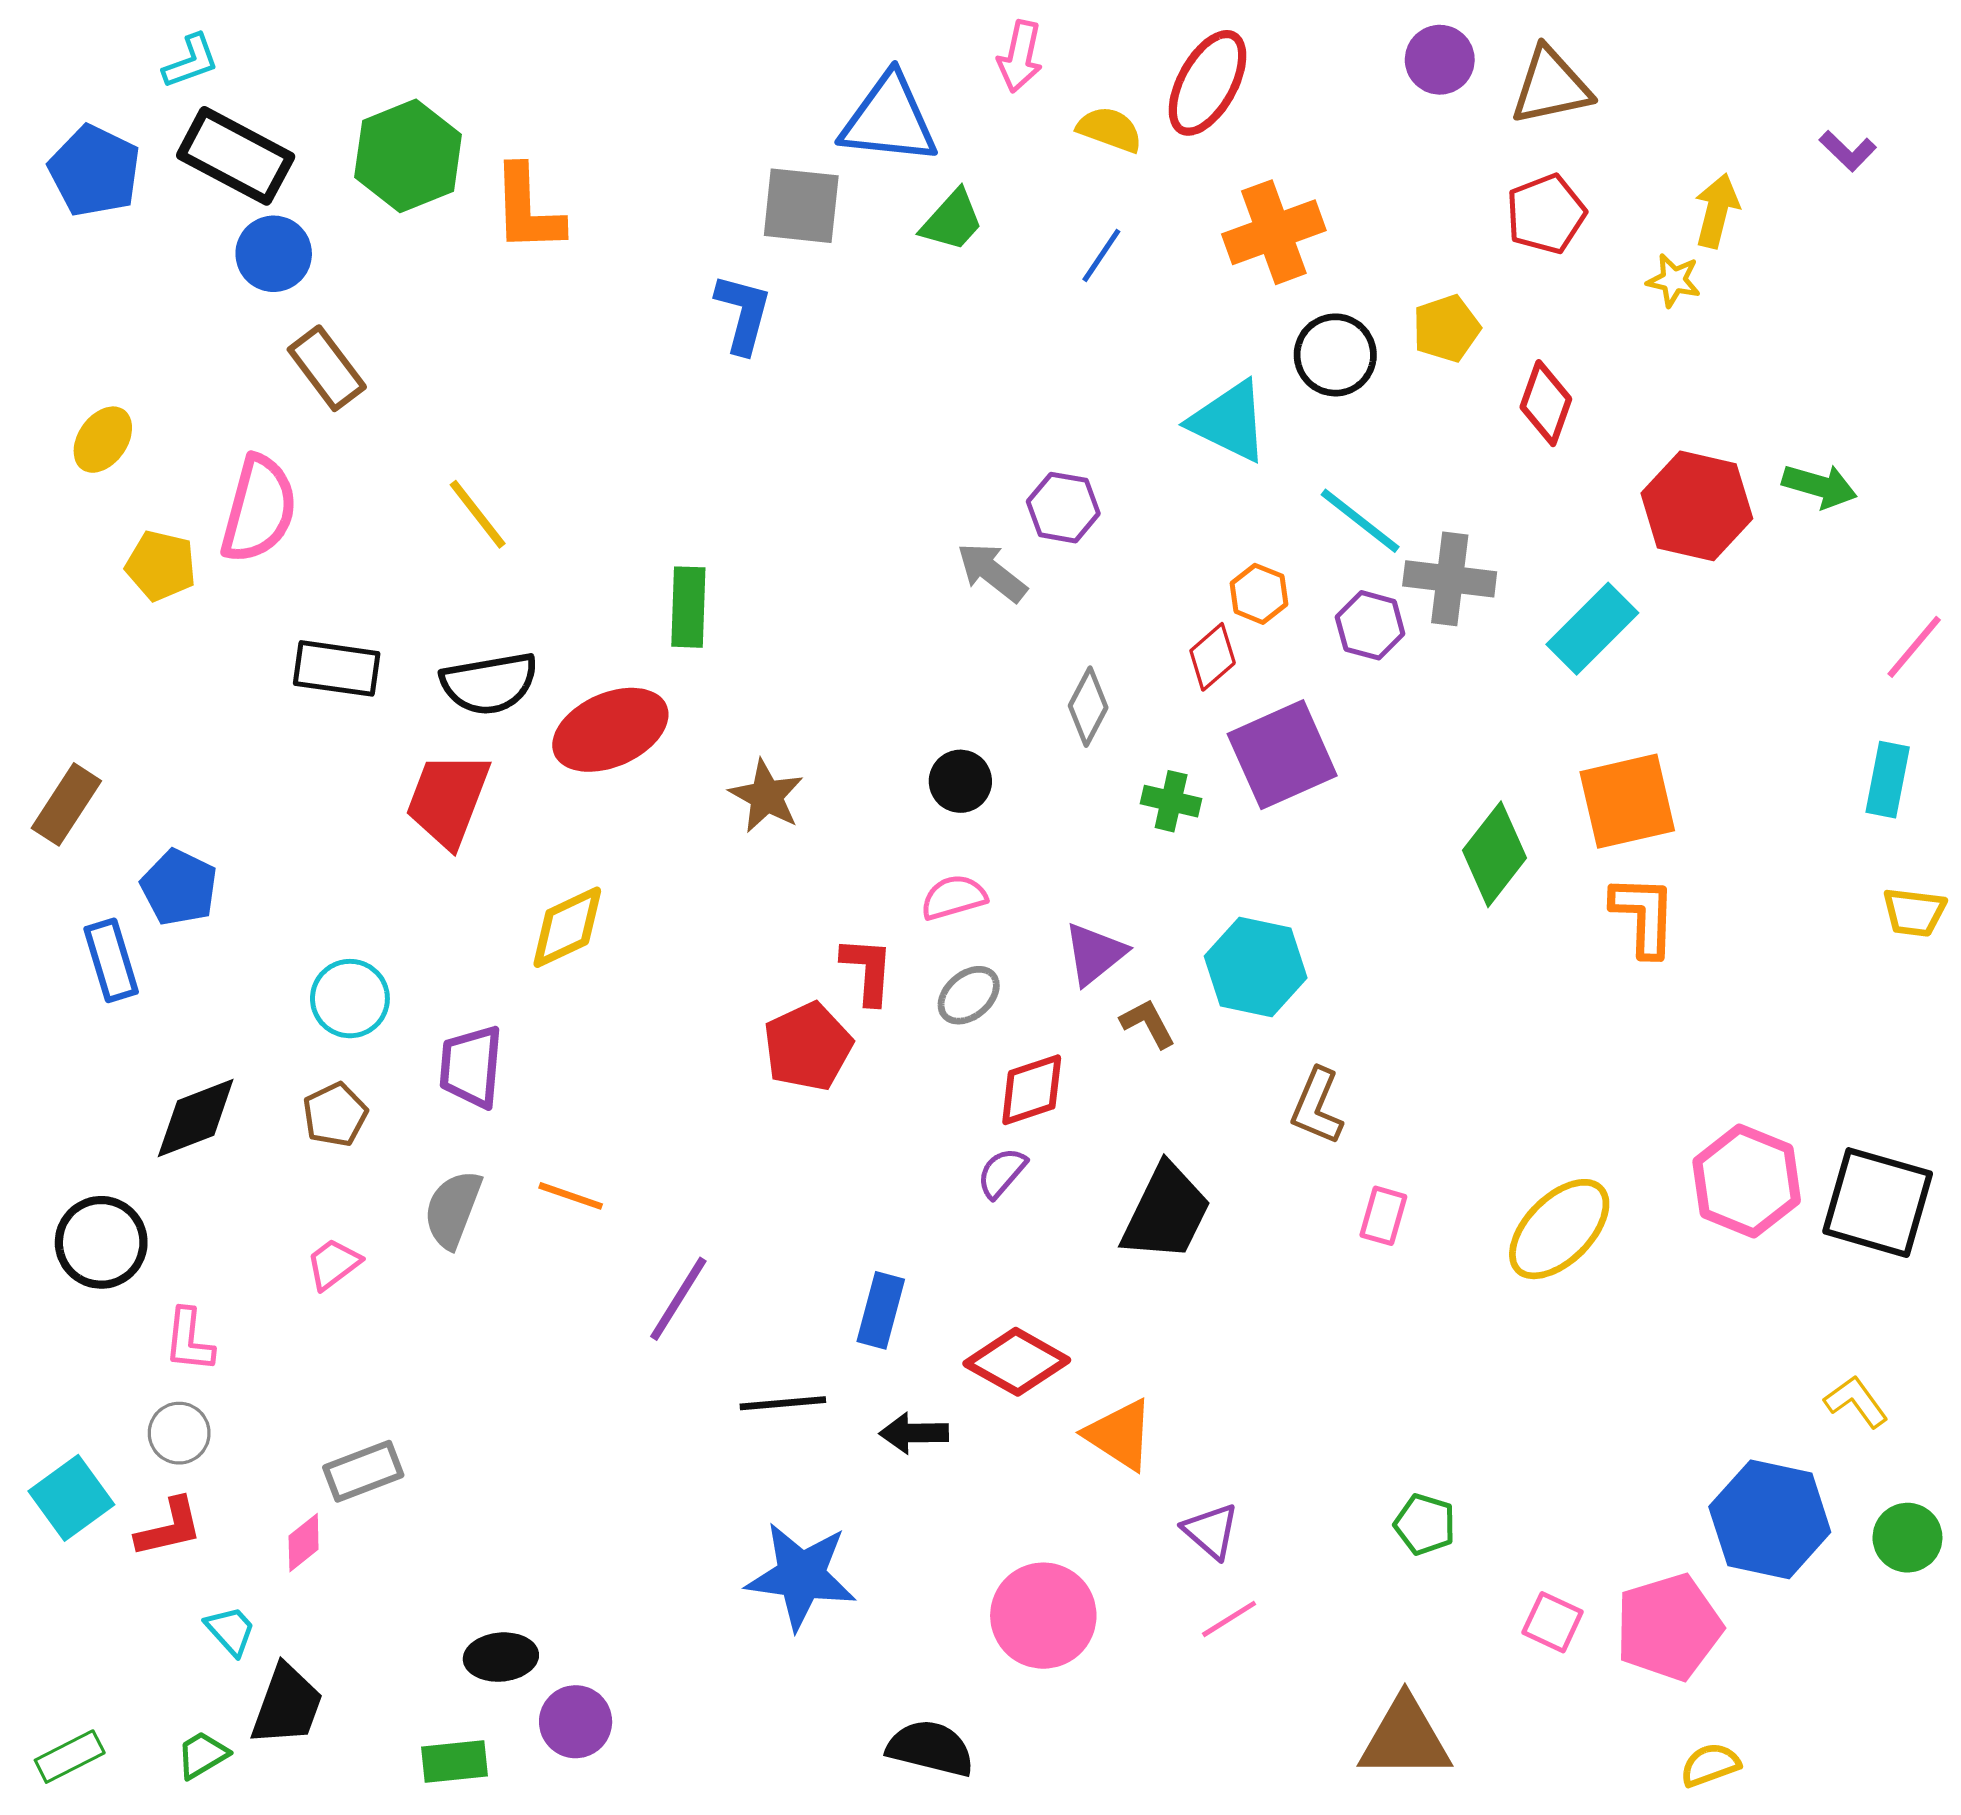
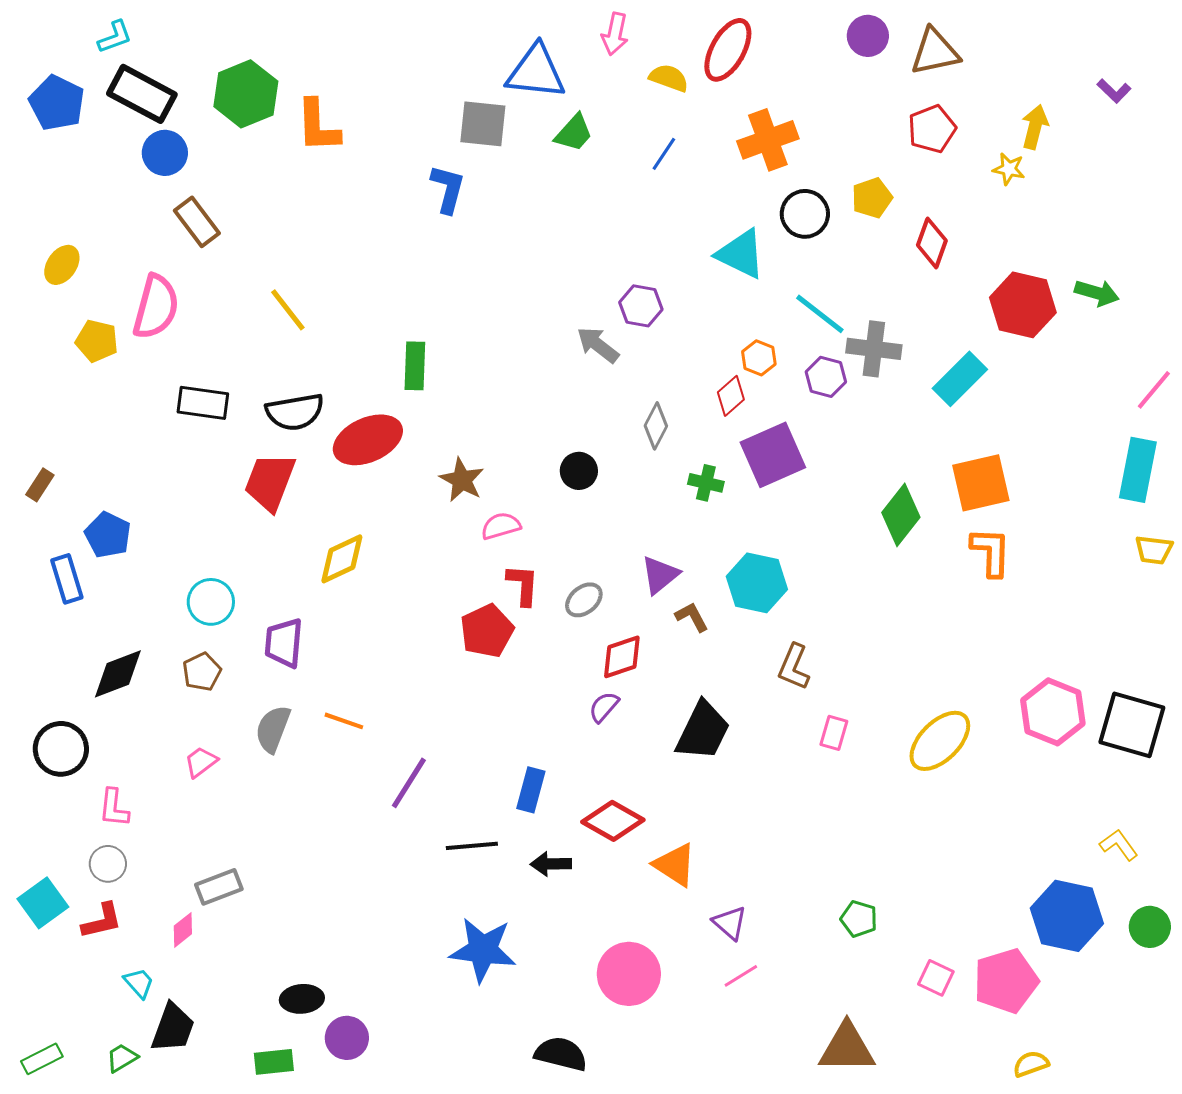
cyan rectangle: (1888, 780) -> (1138, 470), size x1.4
brown rectangle: (66, 804) -> (40, 485), size x0.7
pink semicircle: (954, 897) -> (501, 526), moved

